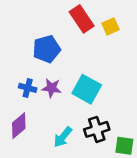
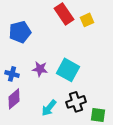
blue pentagon: (46, 49) -> (20, 32), moved
blue cross: (28, 88) -> (12, 74), moved

